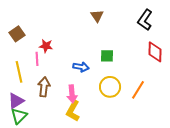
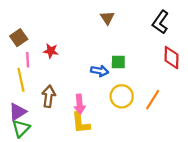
pink line: (37, 59) -> (28, 60), moved
blue arrow: (81, 67) -> (100, 71), moved
yellow L-shape: (73, 111) -> (81, 123), turned -35

